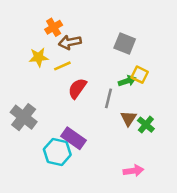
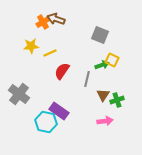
brown arrow: (70, 42) -> (56, 19), moved, turned 30
green cross: (146, 125) -> (117, 100), turned 32
pink arrow: (133, 171) -> (105, 121), moved

